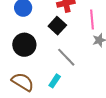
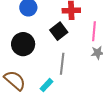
gray line: (66, 57) -> (62, 64), turned 40

